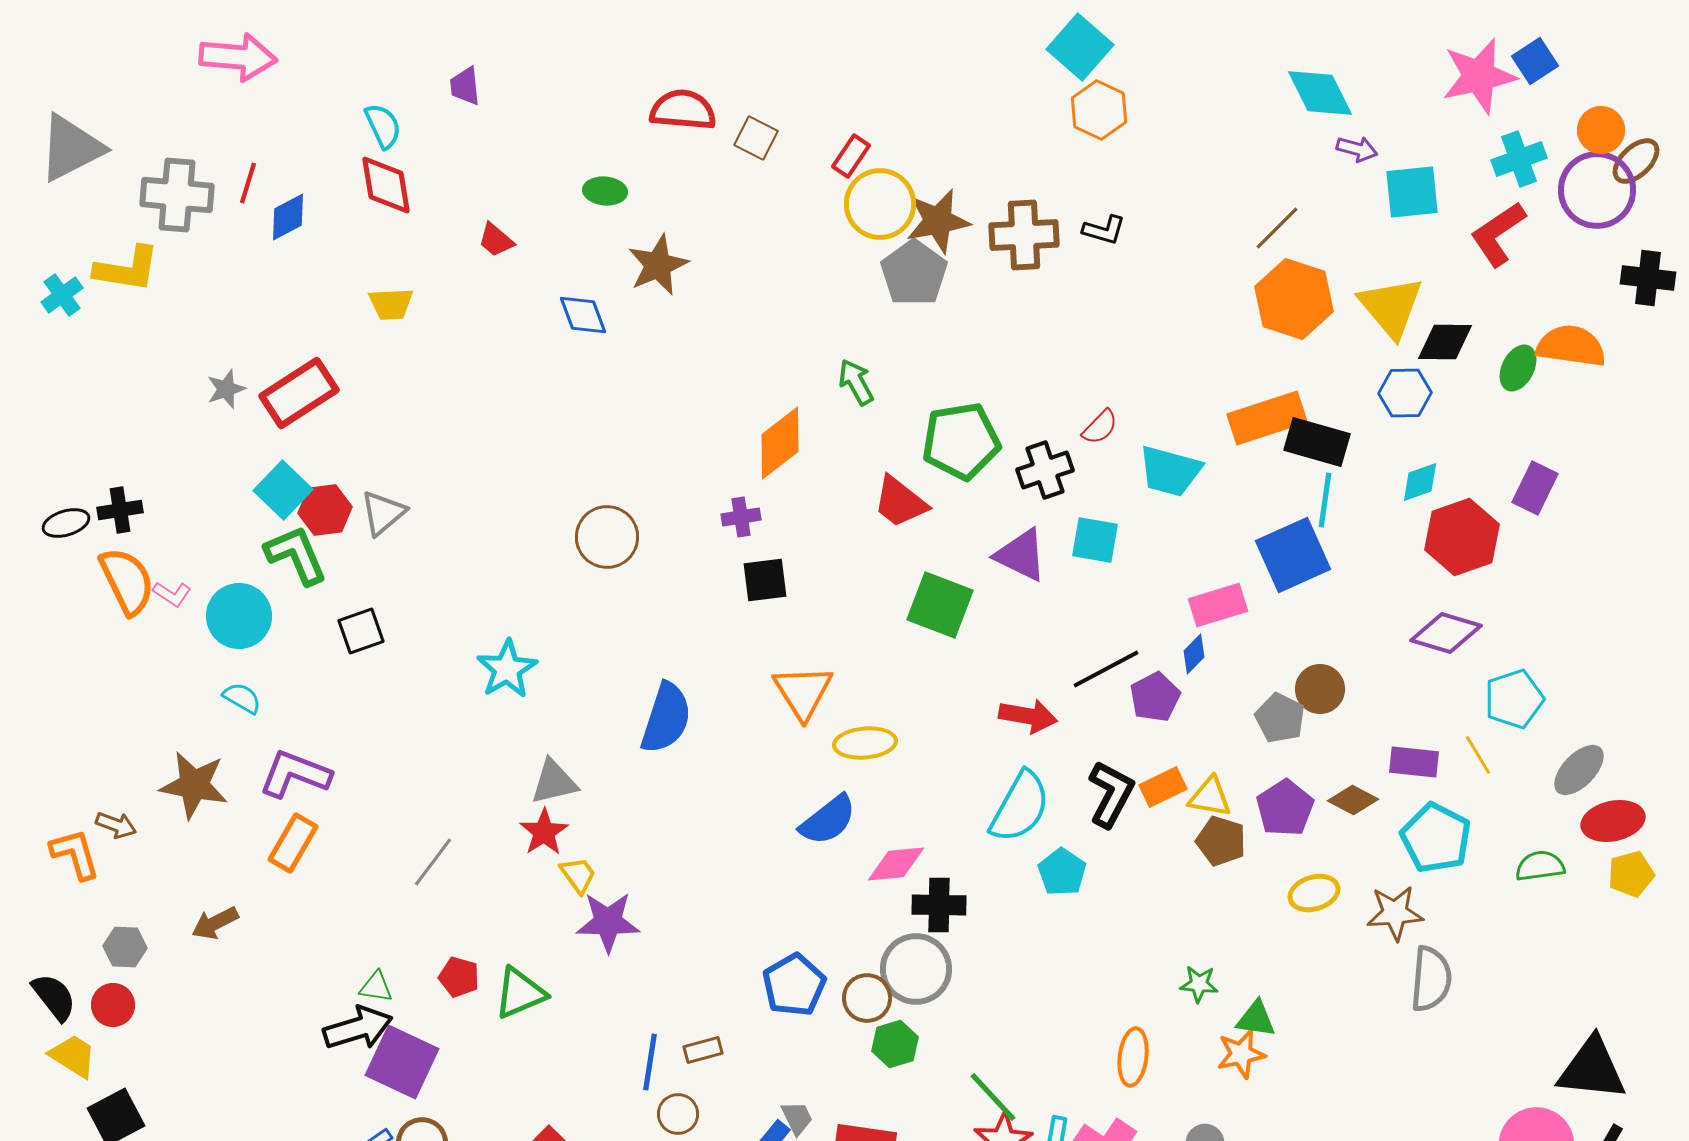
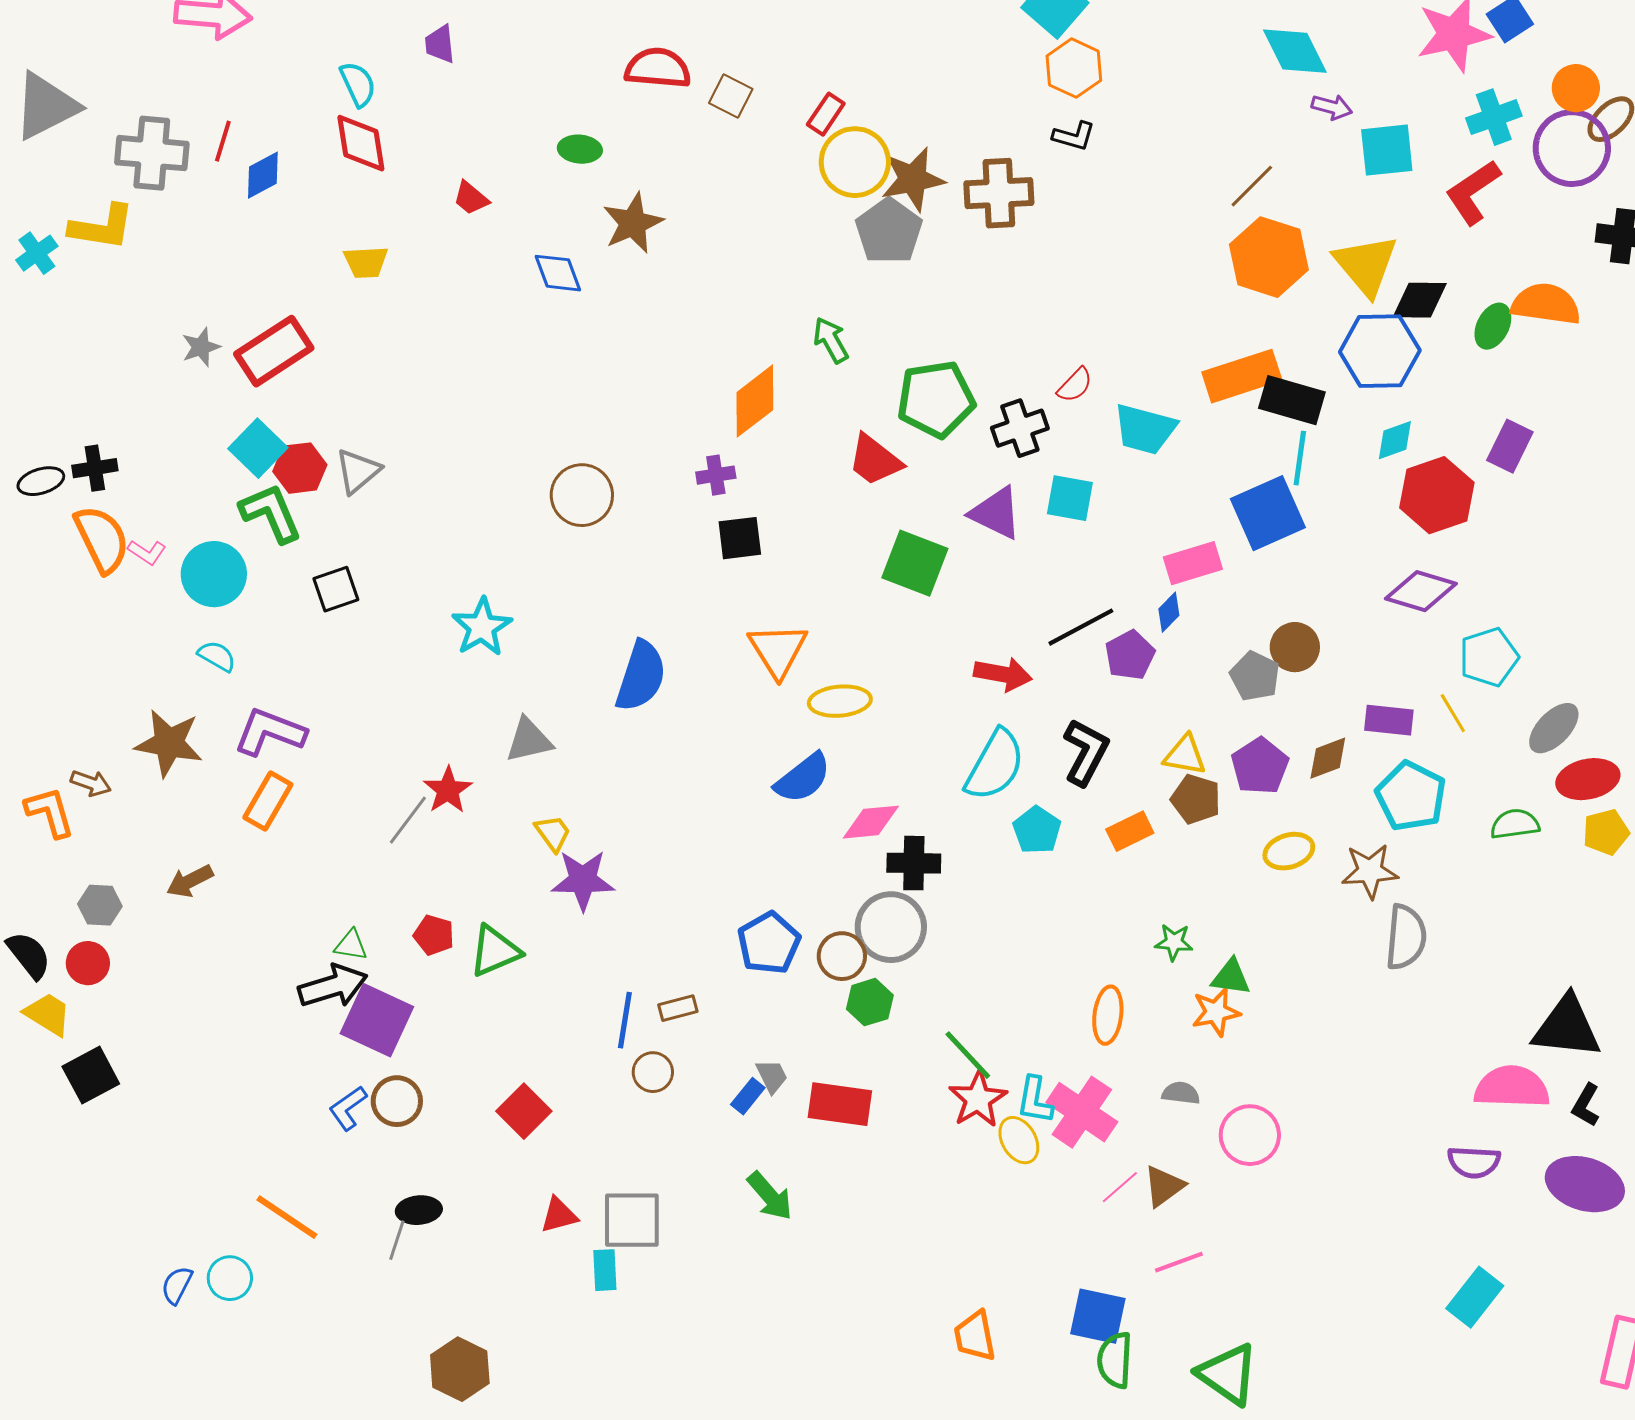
black L-shape: (1104, 230) -> (1074, 136), moved
blue hexagon: (1405, 393) -> (1380, 351), size x1.5
orange rectangle: (1163, 787) -> (1130, 831), moved
brown diamond: (1353, 800) -> (1328, 758), turned -48
red star: (544, 832) -> (448, 790), moved

